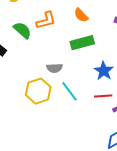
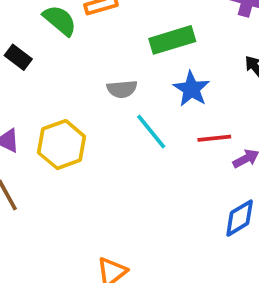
blue star: (104, 71) -> (191, 89), moved
yellow hexagon: (38, 91) -> (62, 145), moved

